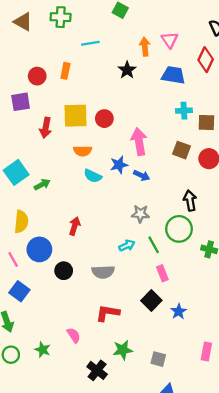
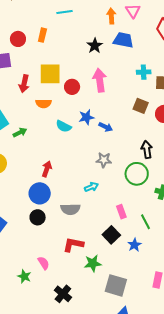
black star: (127, 70) -> (95, 46), moved
blue trapezoid: (173, 75) -> (123, 40), moved
red circle: (104, 119) -> (72, 87), moved
pink arrow: (139, 142) -> (100, 80), moved
orange semicircle: (83, 151) -> (43, 103), moved
green line: (154, 245) -> (146, 222), moved
blue circle: (39, 249) -> (40, 193), moved
black circle: (64, 271) -> (38, 217), moved
green star: (43, 350) -> (24, 276), moved
green star: (123, 350) -> (93, 263), moved
gray square: (158, 359) -> (116, 285), size x1.6

